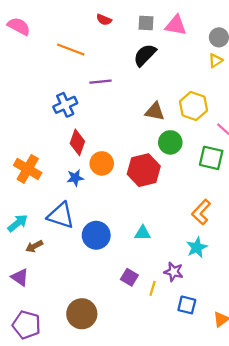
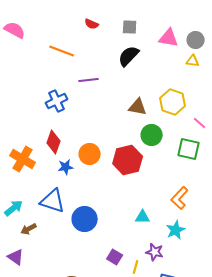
pink triangle: (176, 25) -> (169, 38), moved
yellow triangle: (216, 61) -> (193, 61), turned 40
red diamond: (77, 142) -> (54, 142), moved
cyan triangle: (143, 233) -> (143, 217), moved

